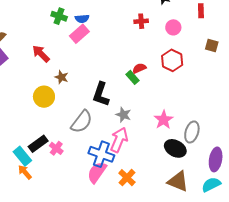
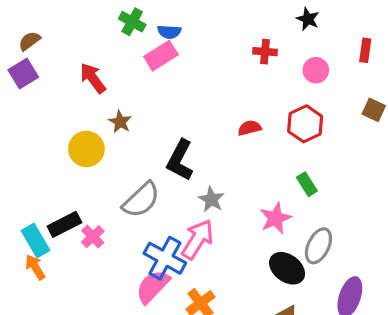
green rectangle: (133, 77) -> (307, 184), moved

